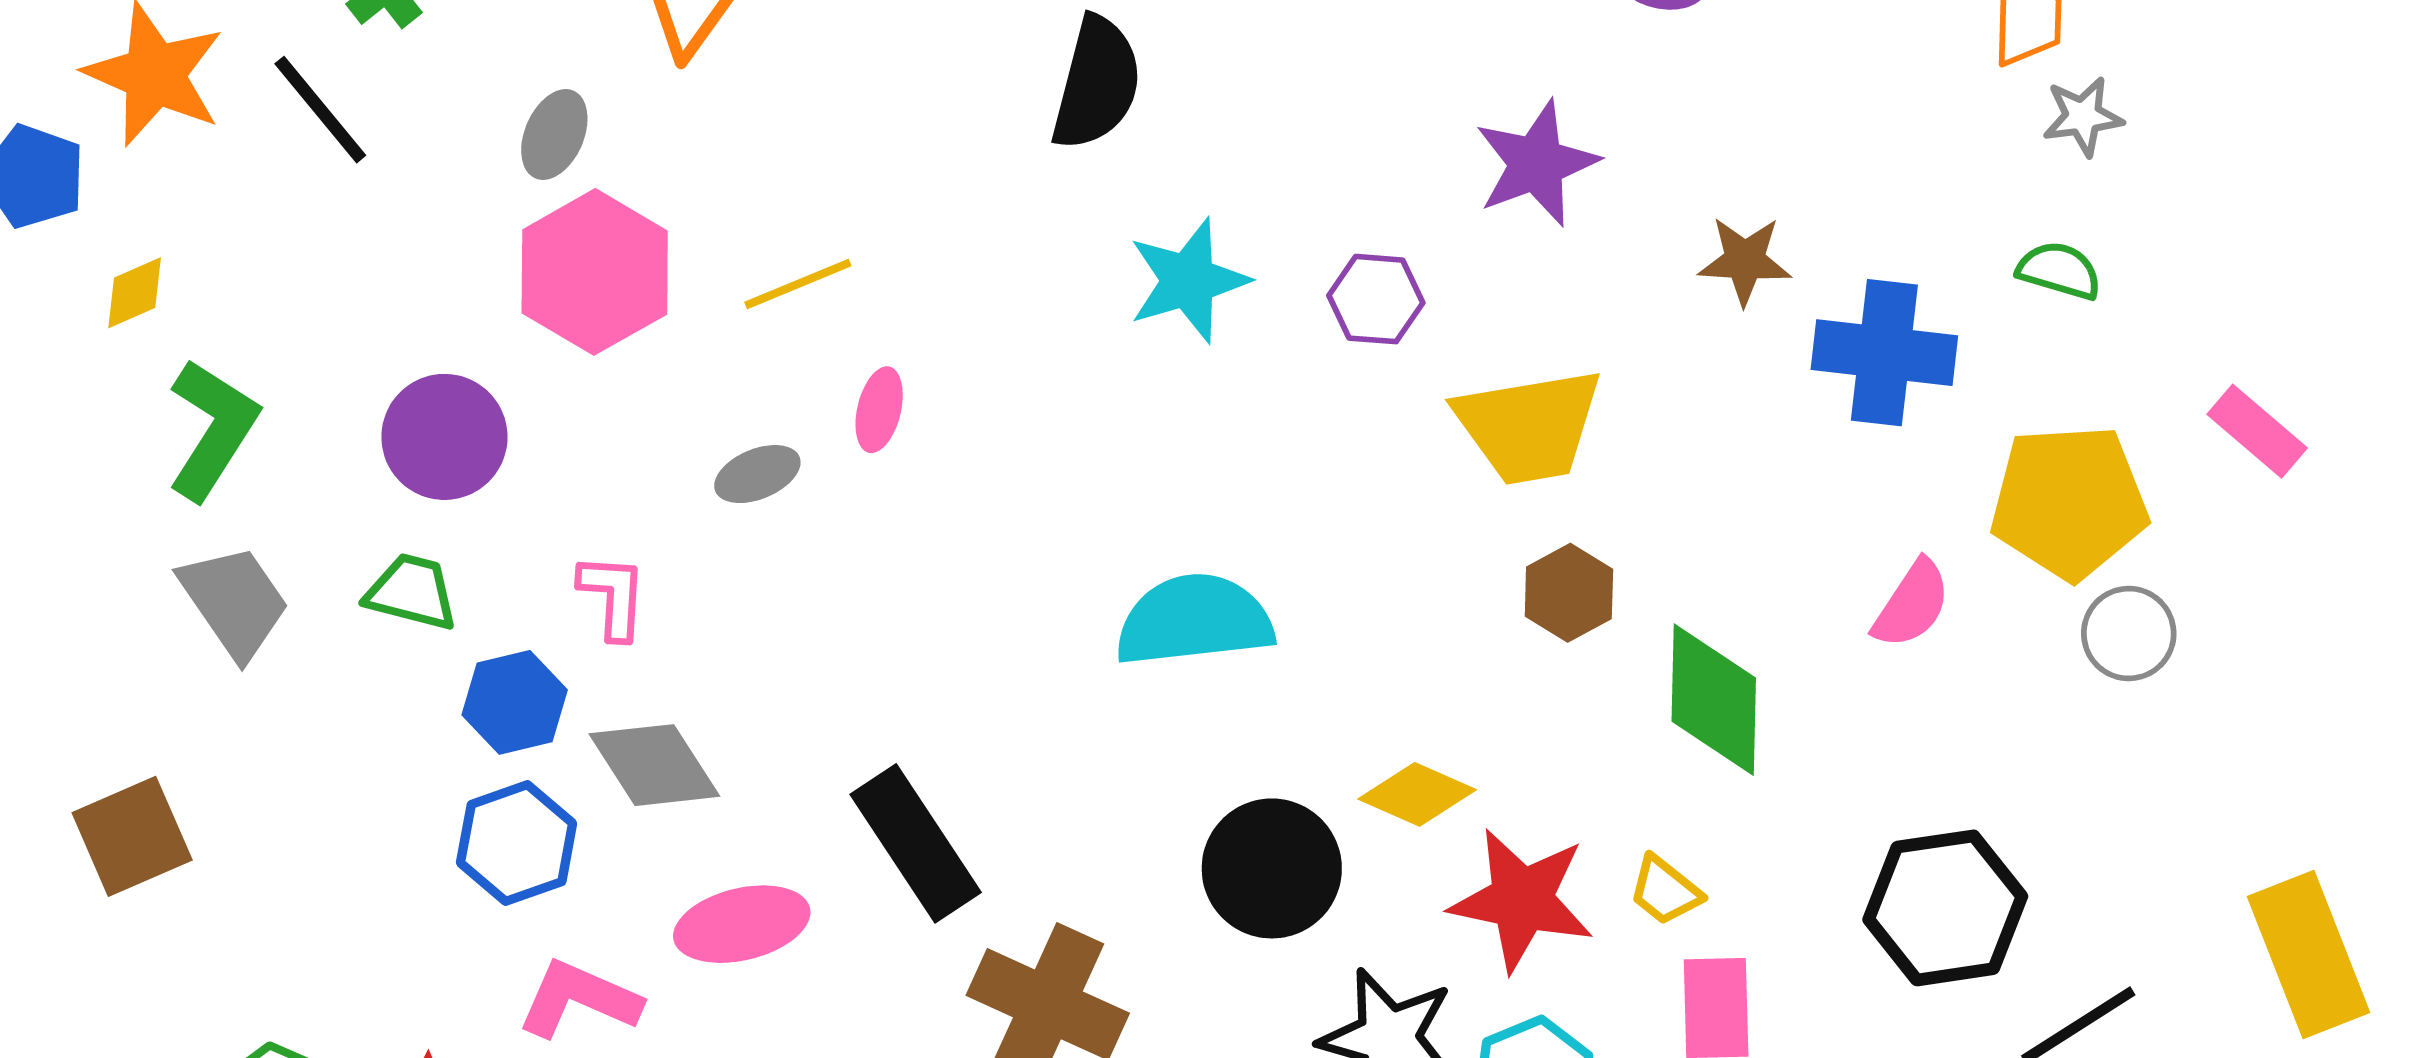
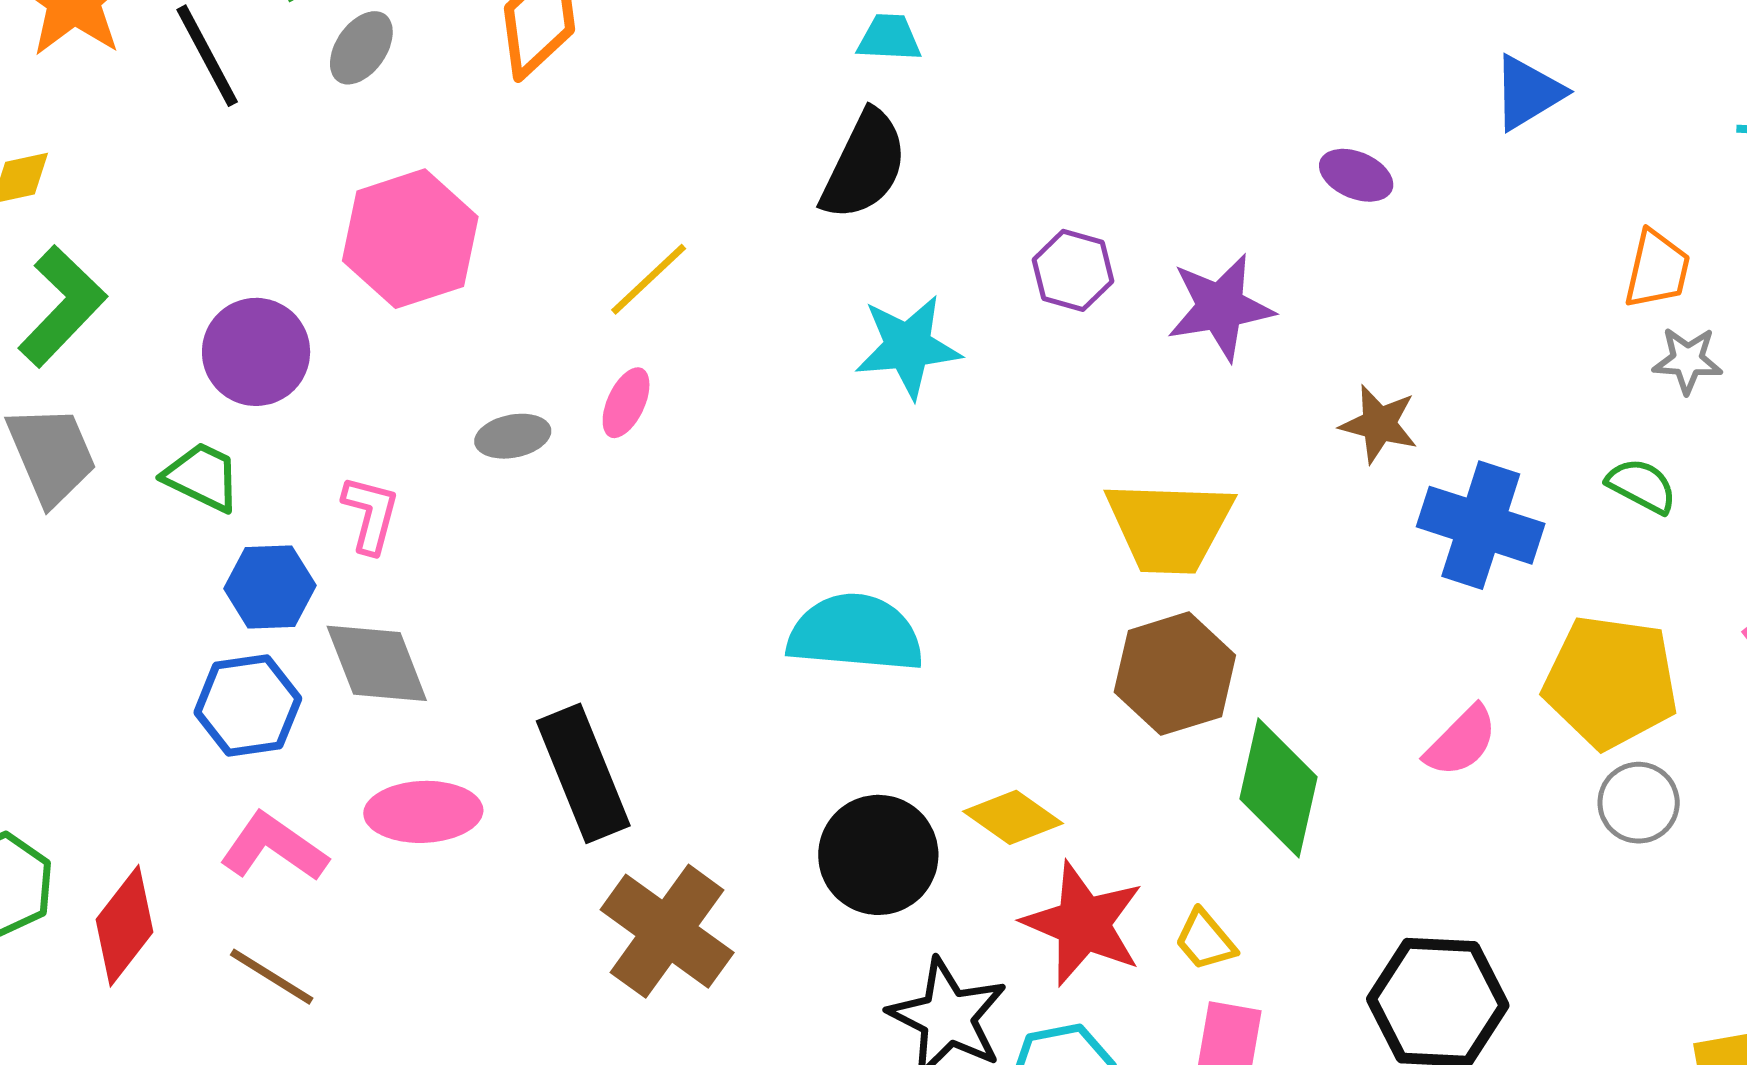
gray ellipse: (554, 135) -> (361, 48), moved
yellow line: (798, 284) -> (649, 279), moved, turned -32
purple hexagon: (1376, 299) -> (1073, 270), moved
brown hexagon: (1569, 593) -> (1175, 674), size x1.5

